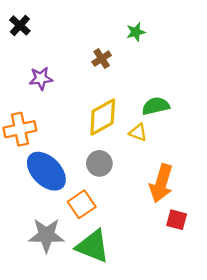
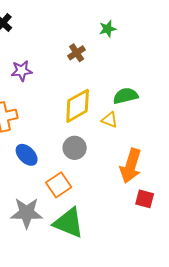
blue ellipse: (46, 171) -> (27, 155), size x0.6

